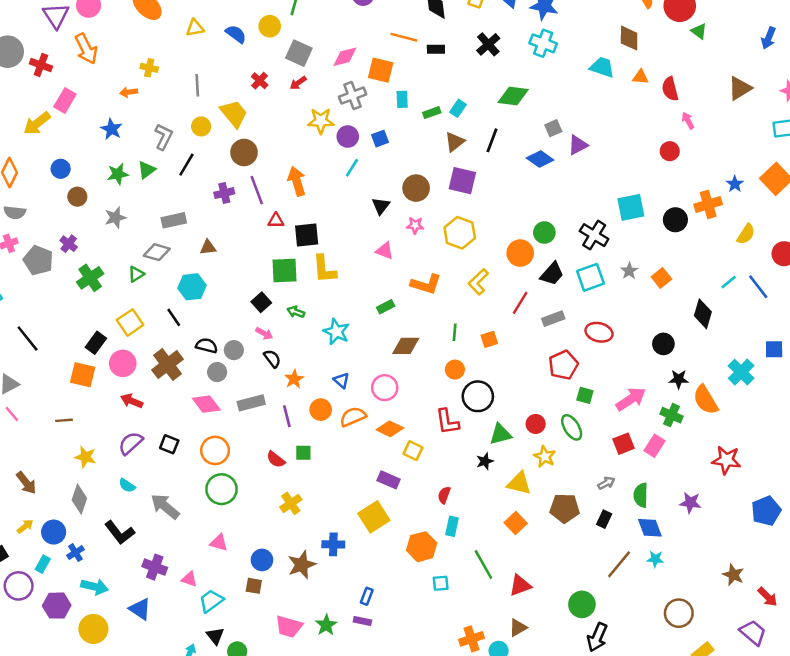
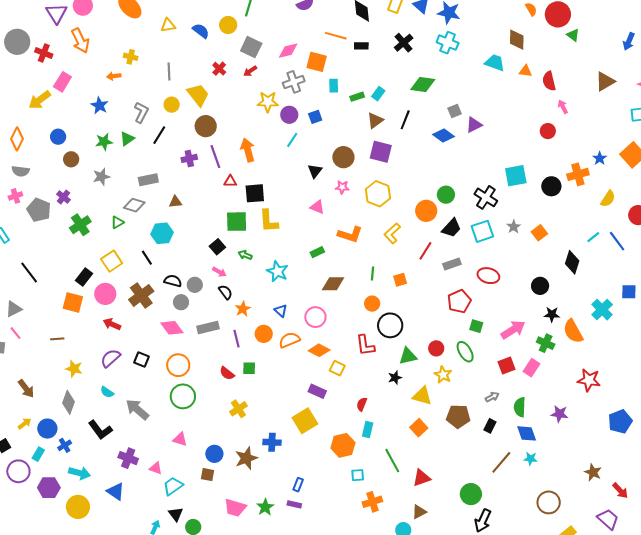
orange cross: (471, 639) -> (372, 502), moved

